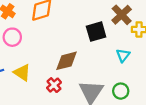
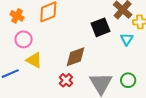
cyan triangle: (123, 55) -> (127, 39), moved
yellow triangle: (22, 72) -> (34, 60), moved

